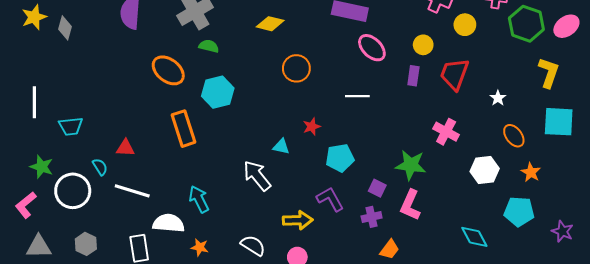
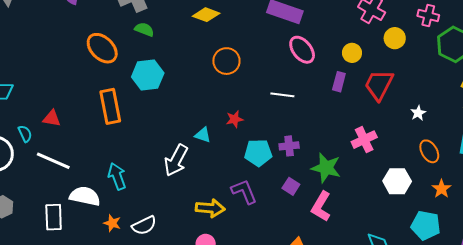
pink cross: (446, 132) -> (364, 140), turned 30
white arrow: (257, 176) -> (176, 160), turned -120
purple cross: (372, 217) -> (289, 146), moved
white semicircle: (253, 245) -> (144, 225), moved, turned 115

